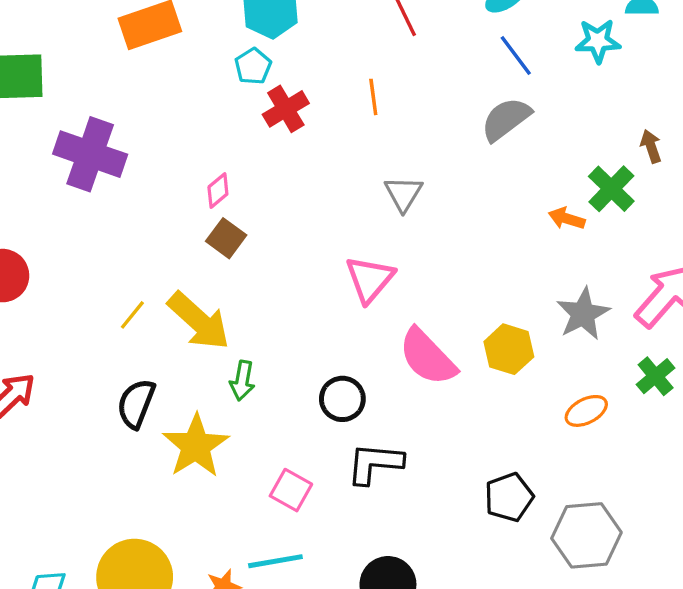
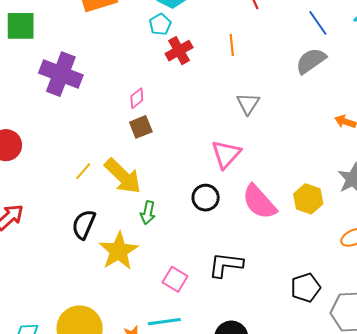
brown square: (226, 238) -> (141, 127), turned 30
black circle: (342, 399) -> (206, 198), moved

